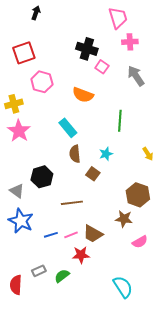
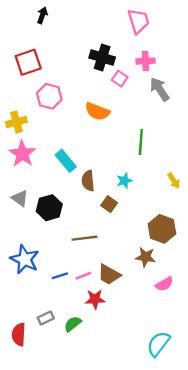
pink cross: (130, 42) -> (146, 61), moved
cyan rectangle: (68, 128) -> (66, 161), moved
gray triangle: (17, 191) -> (20, 198), moved
cyan semicircle: (123, 287) -> (158, 344), moved, turned -110

